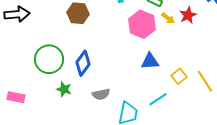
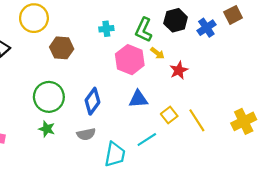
red star: (188, 15) -> (179, 70), moved
green circle: (49, 59) -> (49, 97), moved
blue diamond: (83, 63) -> (93, 101), moved

